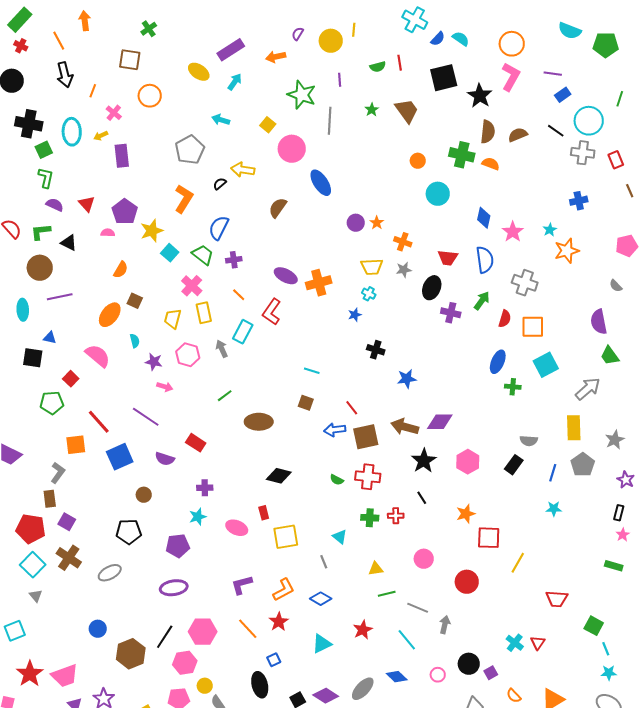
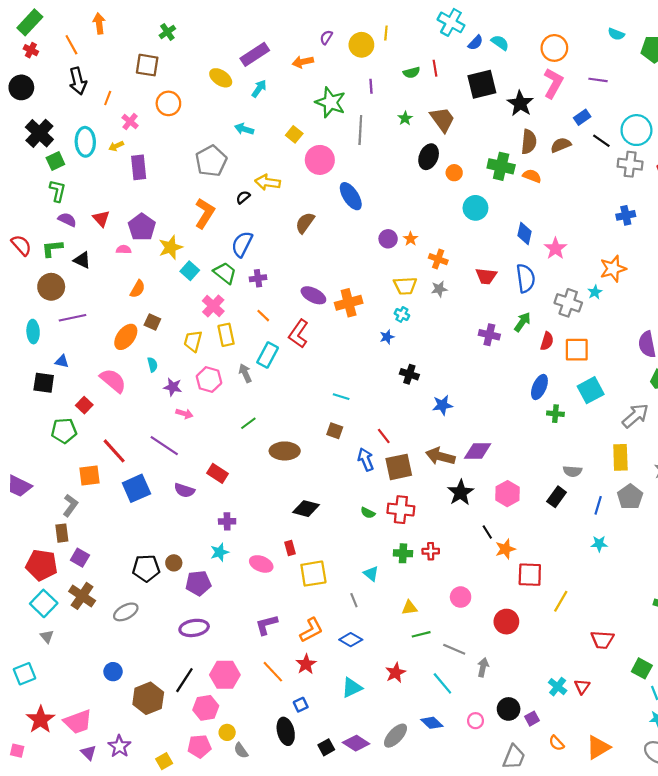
cyan semicircle: (570, 31) -> (616, 34), size x0.7
blue rectangle: (563, 95) -> (582, 117), moved
black cross: (29, 124) -> (39, 133), turned 32
cyan star: (550, 230) -> (595, 292), moved
black ellipse: (432, 288) -> (429, 157), moved
blue arrow: (335, 430) -> (366, 459), turned 75
brown circle: (144, 495) -> (174, 563), moved
black line: (422, 498) -> (487, 532), moved

